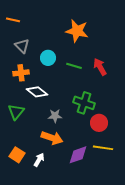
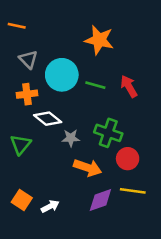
cyan circle: (48, 58) -> (62, 75), size x1.6
gray star: (55, 116) -> (71, 138), moved
orange arrow: (52, 138) -> (88, 168), moved
white arrow: (39, 160) -> (50, 206), turned 32

